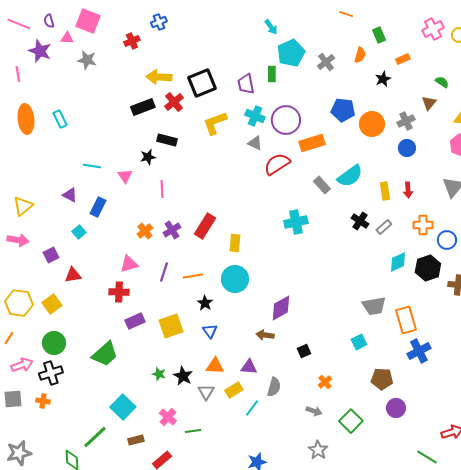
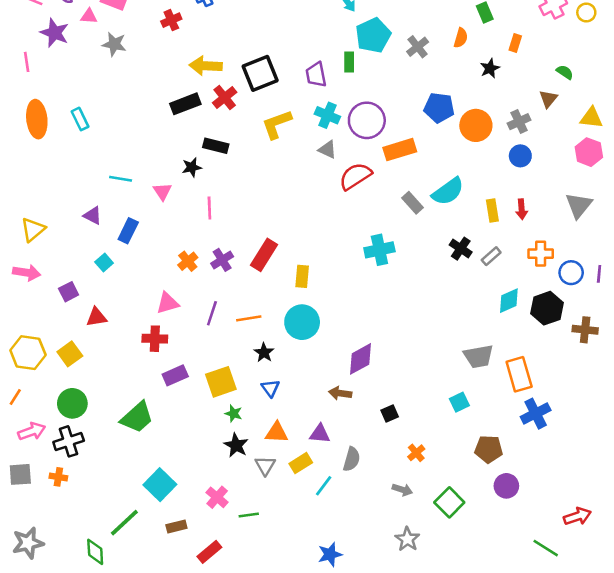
orange rectangle: (403, 59) -> (515, 43), turned -48
green star: (159, 374) -> (234, 414), moved

